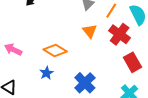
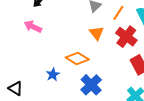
pink arrow: (13, 50) -> (33, 27), moved
orange diamond: (55, 51) -> (77, 59), moved

